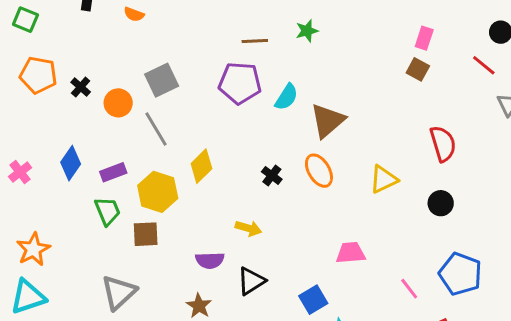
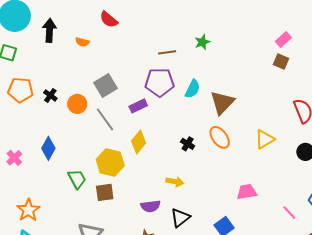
pink rectangle: (424, 38) -> (283, 40), turned 35
purple rectangle: (113, 172) -> (138, 106), moved

